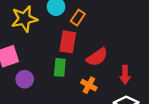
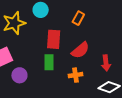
orange rectangle: (78, 18) -> (78, 18), moved
orange cross: (89, 85) -> (76, 75), turned -32

